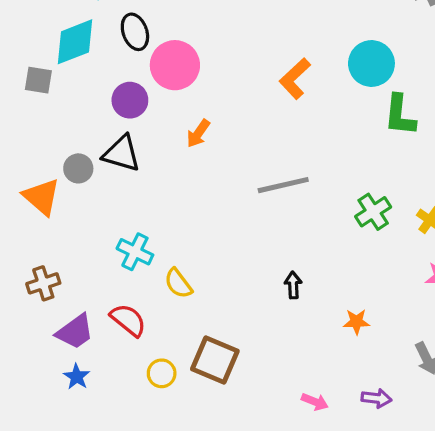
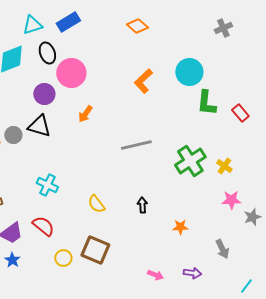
green cross: (373, 212) -> (190, 161), size x1.4
yellow semicircle: (178, 283) -> (96, 204), moved

